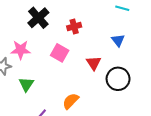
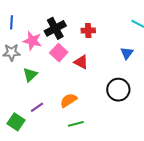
black cross: (38, 18) -> (55, 28), moved
pink square: (60, 53) -> (59, 53), moved
red triangle: (94, 63) -> (81, 62), moved, turned -42

